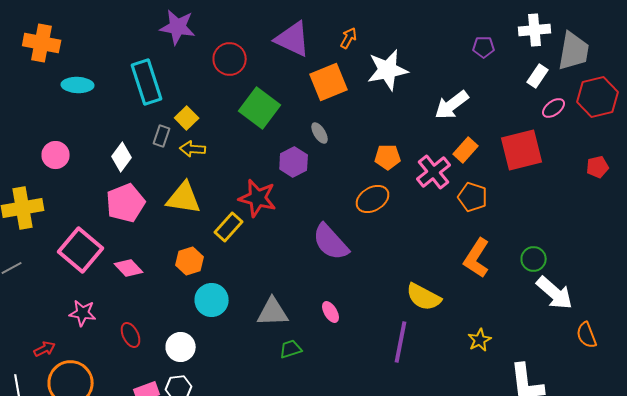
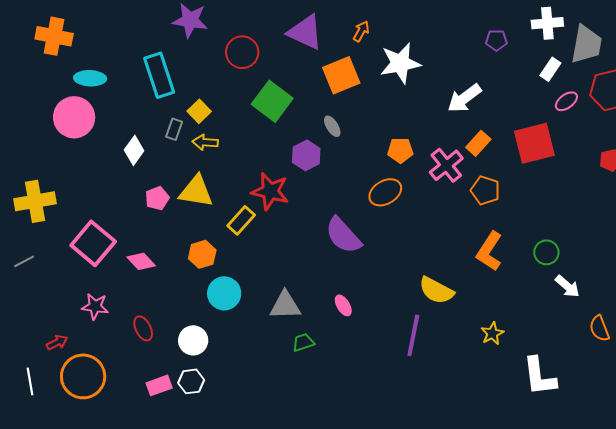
pink circle: (56, 155) -> (74, 117), moved, size x1.5
pink pentagon: (126, 203) -> (157, 198), moved, size x0.6
white arrow: (555, 293) -> (567, 286), size x0.7

